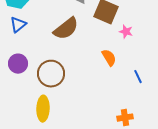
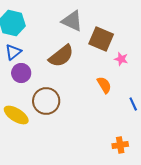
purple circle: (18, 64) -> (21, 73), moved
yellow ellipse: (43, 109) -> (16, 115), moved, turned -60

